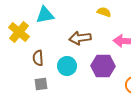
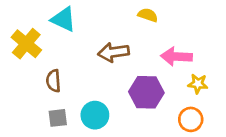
cyan triangle: (45, 15) -> (63, 19), turned 36
cyan circle: (67, 66) -> (95, 115), moved

